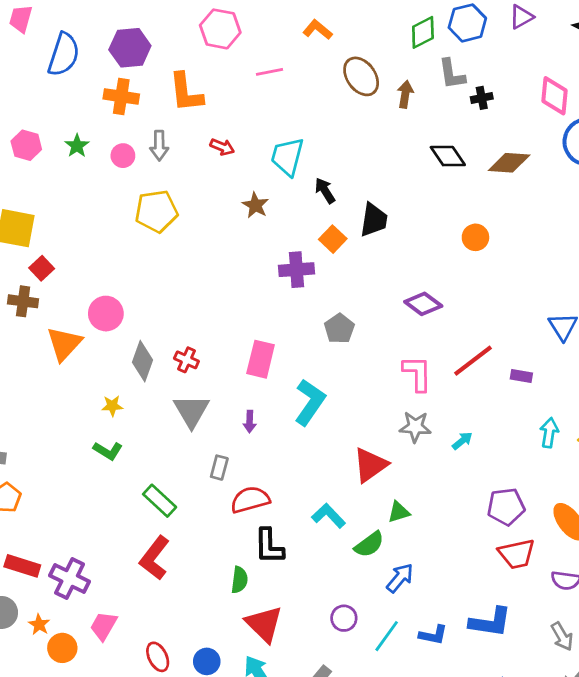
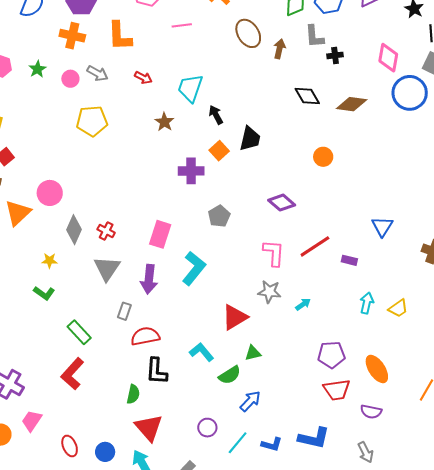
gray arrow: (159, 146) -> (97, 73), turned -65
purple arrow: (250, 422) -> (149, 279), size x1.8

